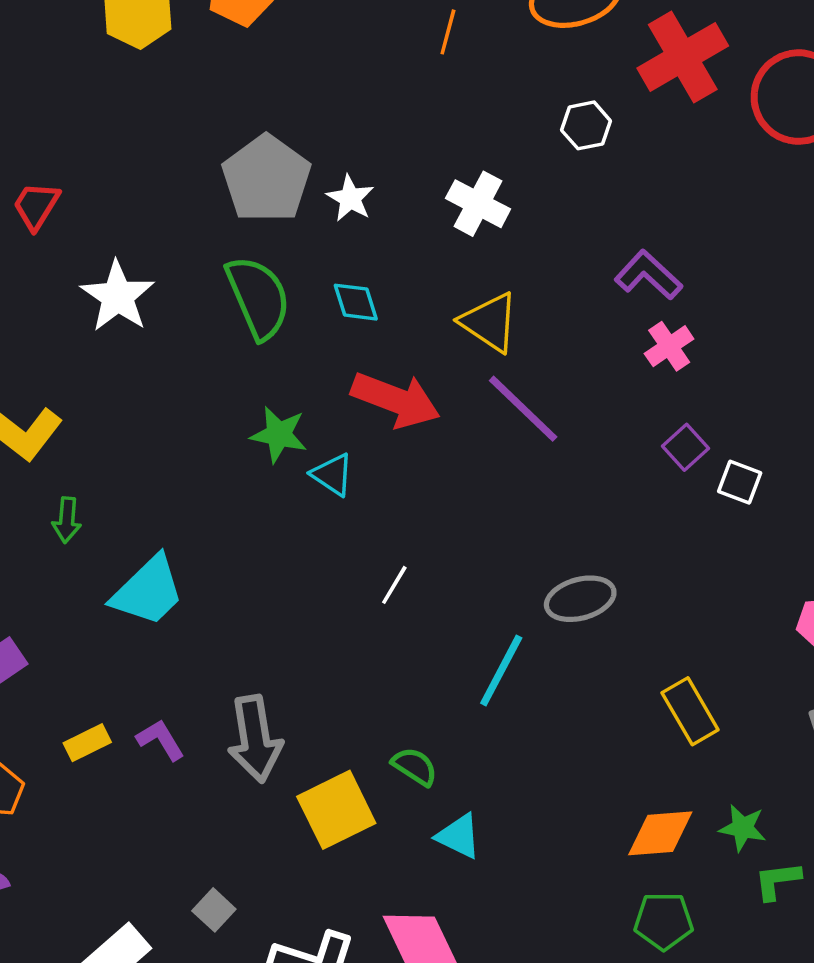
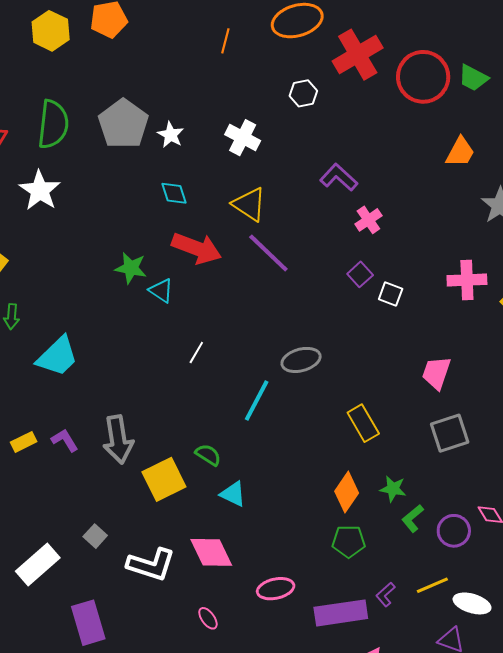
green semicircle: (258, 297) -> (53, 124), moved, turned 30
pink cross: (669, 346) -> (368, 220), moved
orange diamond: (660, 833) -> (347, 492), turned -51
green L-shape: (777, 881) -> (413, 518), turned -32

